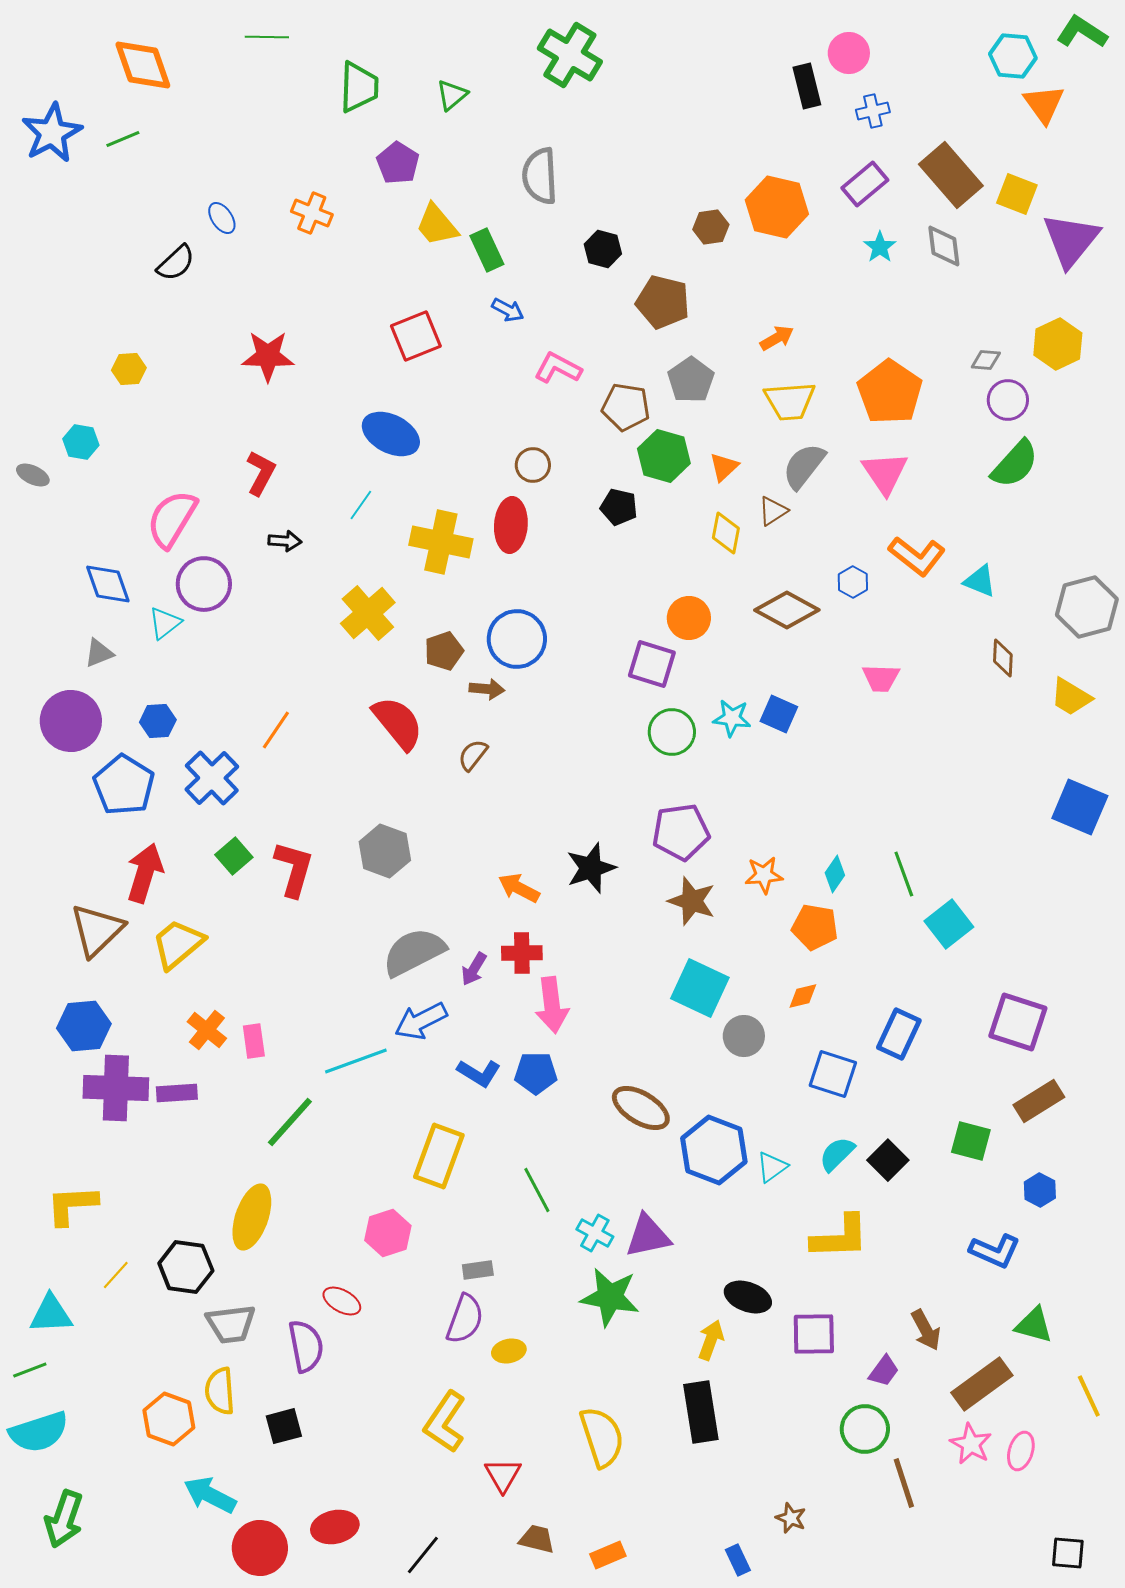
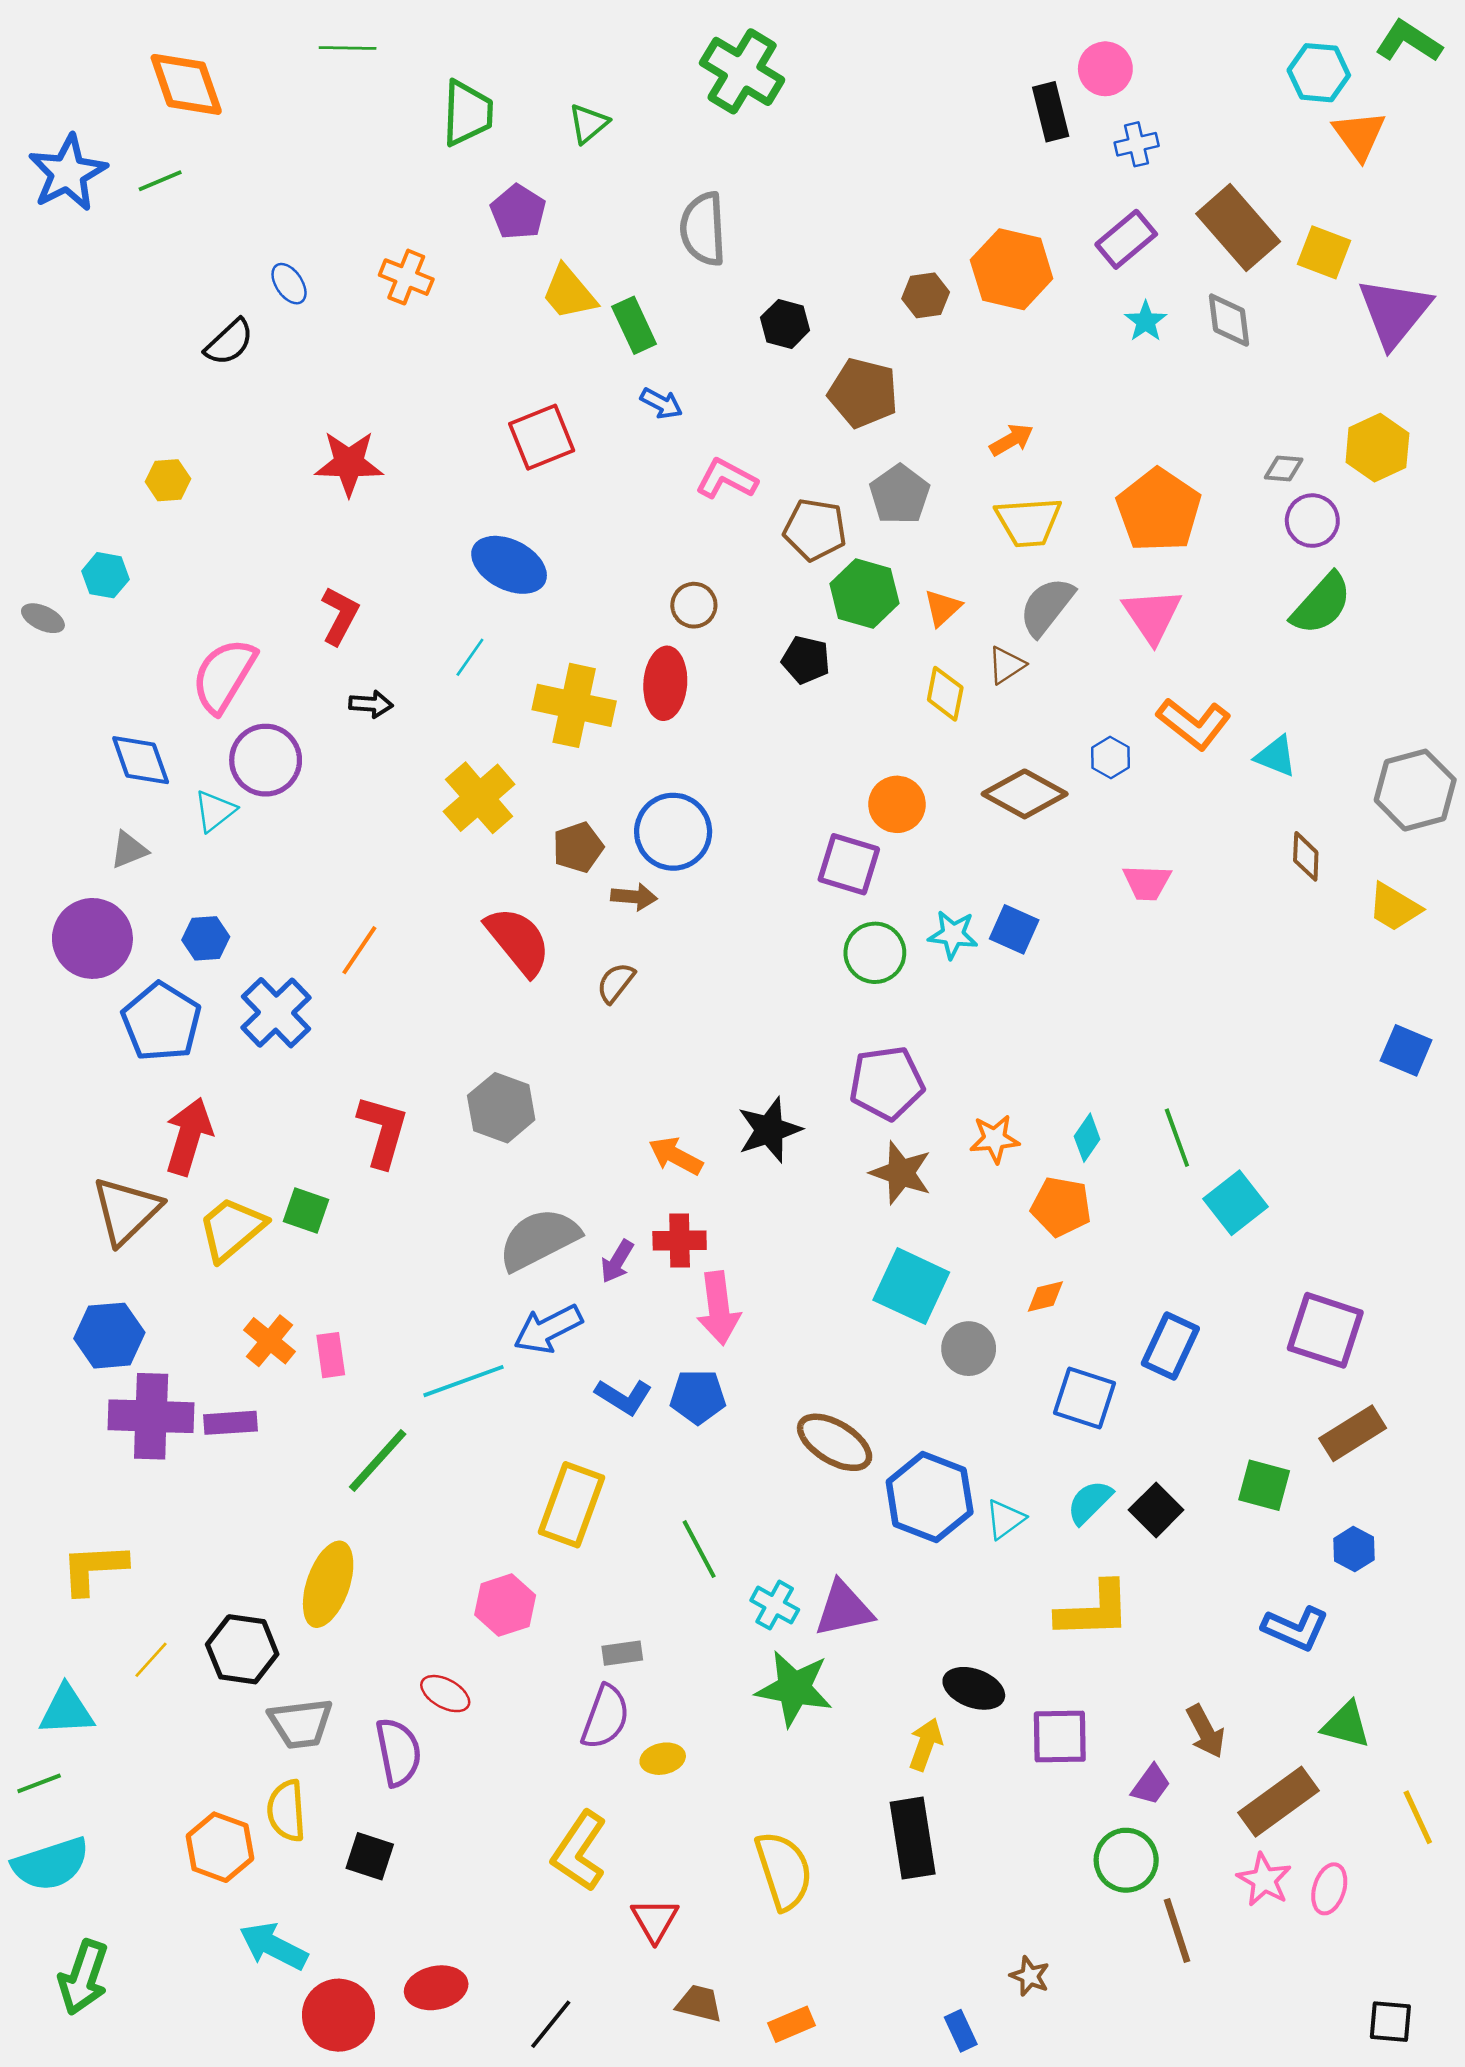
blue square: (1080, 807) -> (1406, 1050), size x0.7
green square: (234, 856) -> (306, 1211), moved, turned -30
black square: (284, 1426) -> (370, 1856), turned 33

